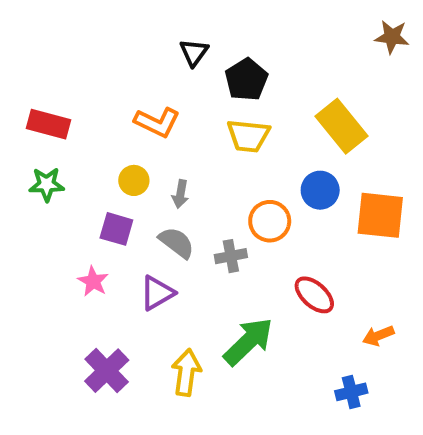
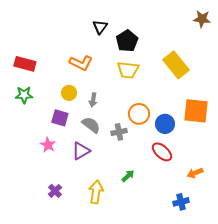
blue circle: (320, 190) -> (165, 124), moved
green arrow: (248, 341) -> (128, 176), size x0.5
purple cross: (107, 371) -> (55, 191), size x0.6

